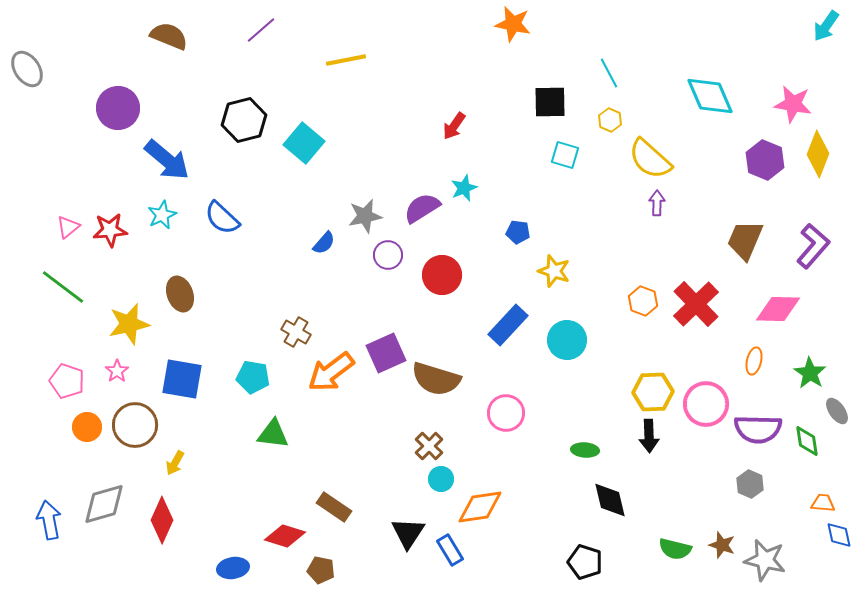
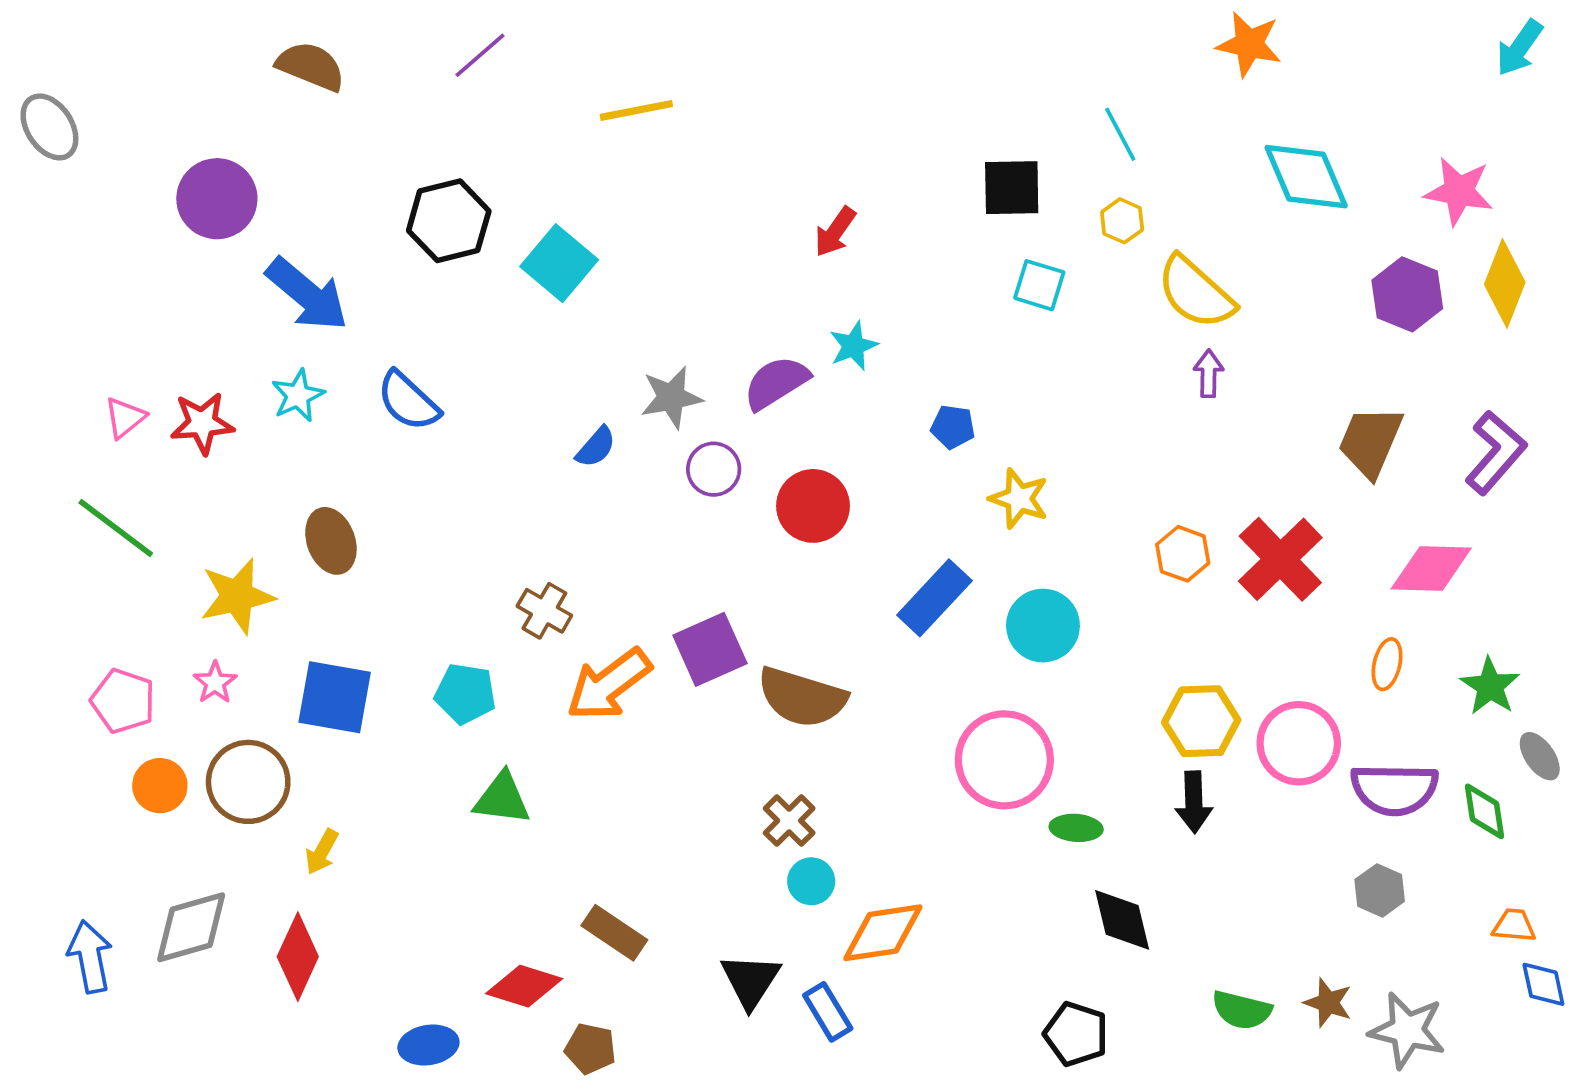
orange star: (513, 24) -> (1249, 44), moved
pink circle: (506, 413) -> (1004, 760), moved, size x1.4

